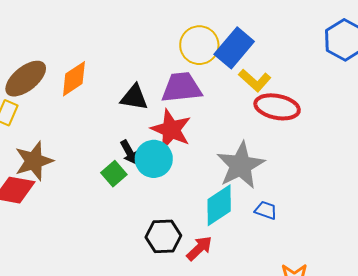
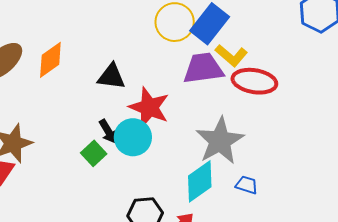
purple trapezoid: (182, 87) -> (203, 68), moved

